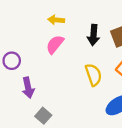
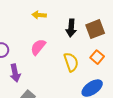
pink semicircle: (55, 44) -> (38, 47), moved

